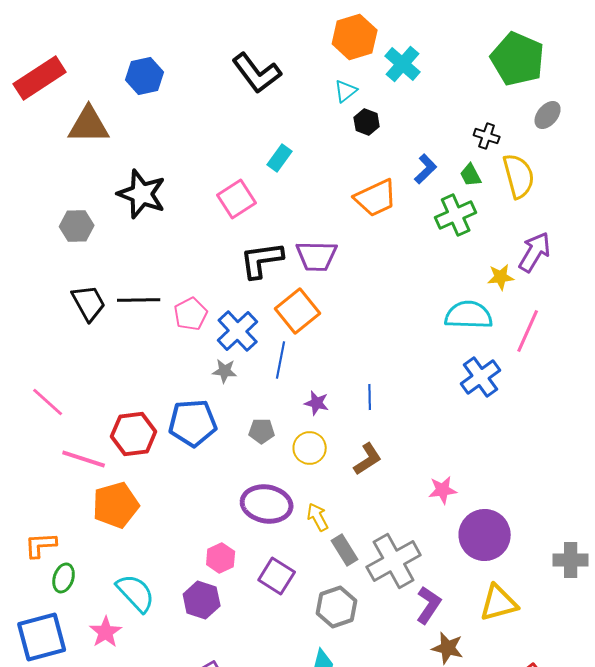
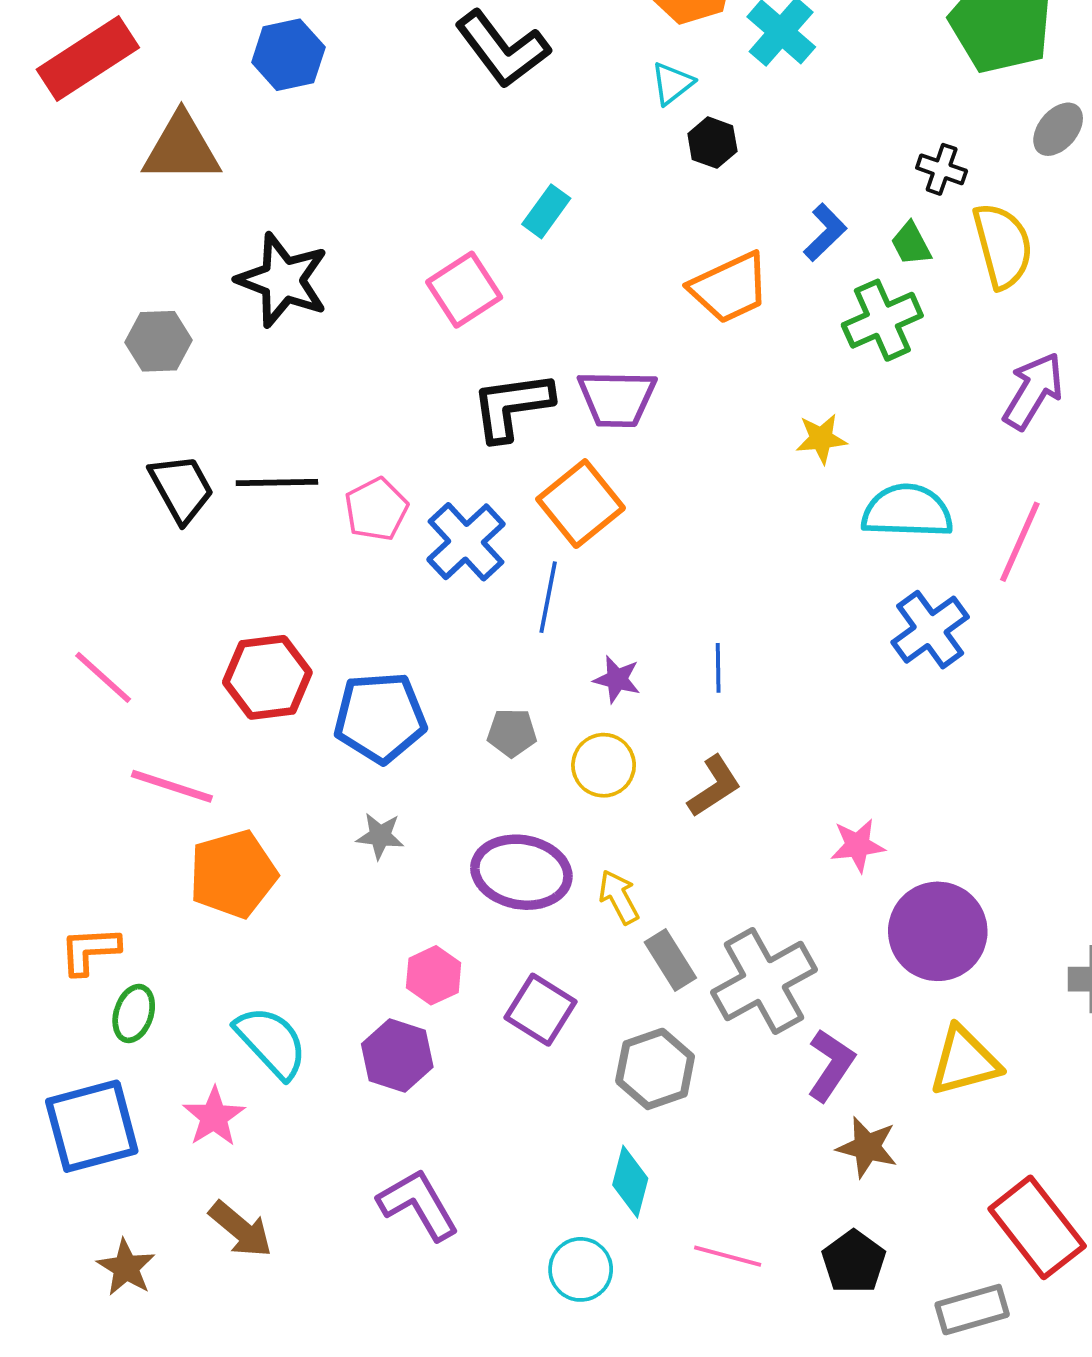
yellow star: (501, 277) -> (821, 439), moved
gray star: (225, 371) -> (380, 836), moved
red hexagon: (134, 434) -> (267, 677), moved

